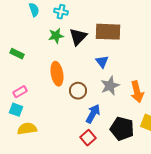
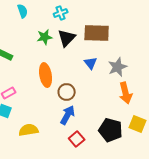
cyan cross: (61, 12) -> (61, 13), moved, turned -32
gray star: (110, 86) -> (118, 67), moved
blue arrow: (93, 114) -> (68, 115), moved
yellow semicircle: (27, 129) -> (29, 130), moved

